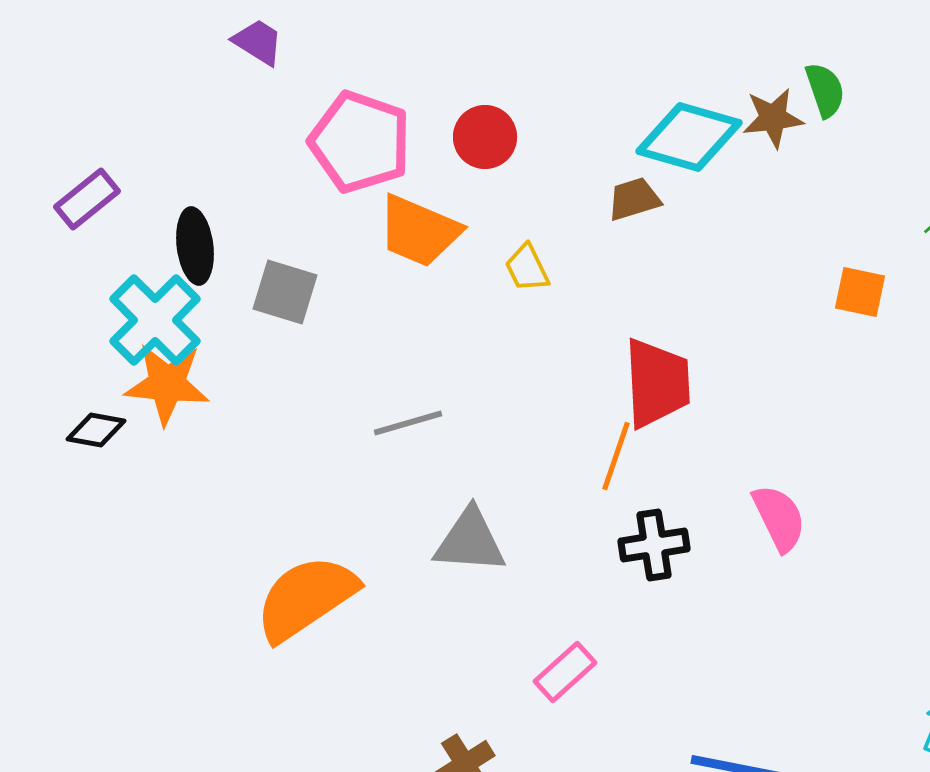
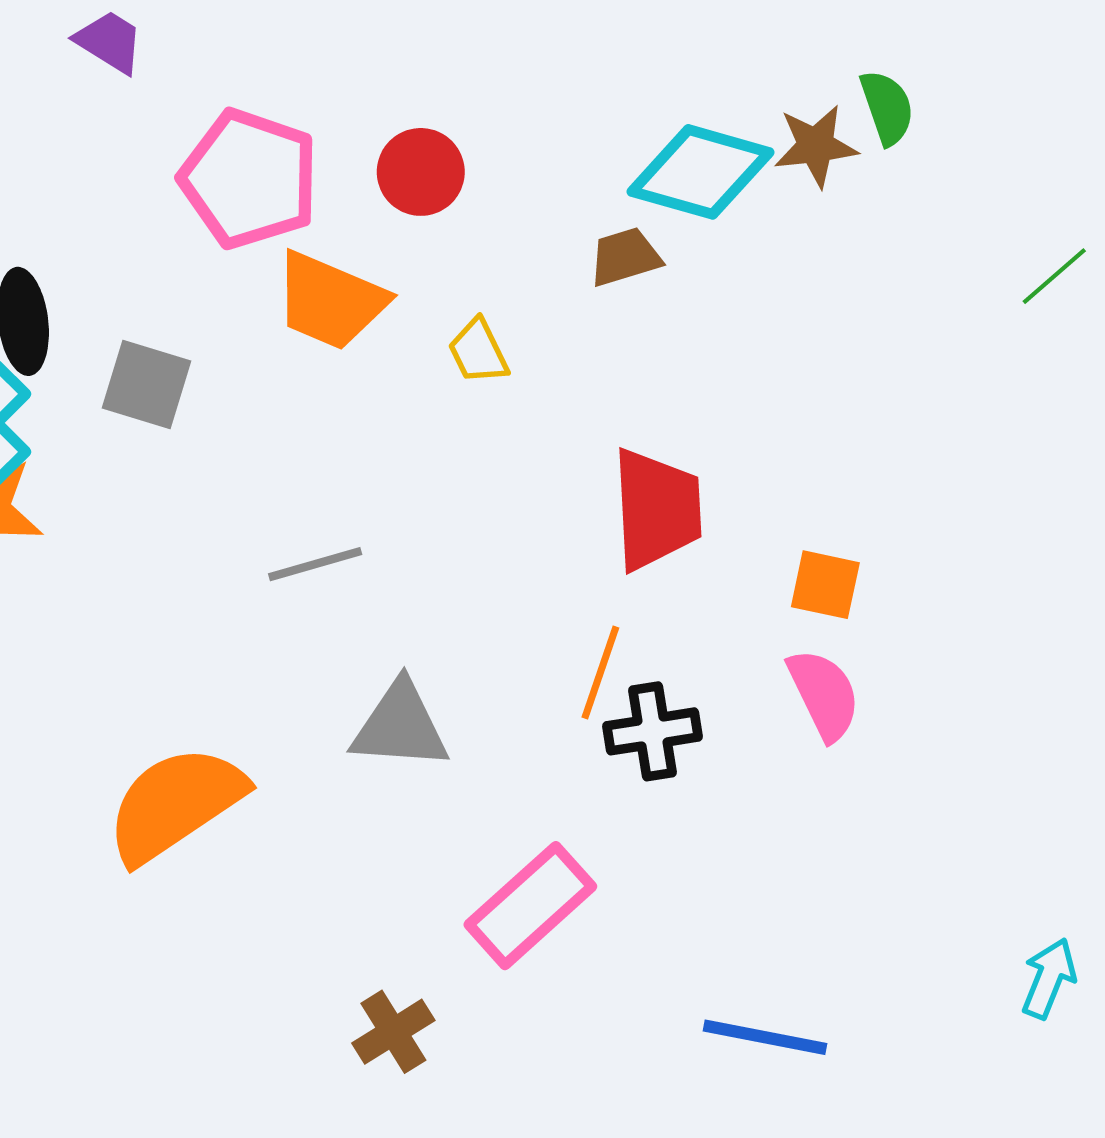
orange square: (860, 292) -> (825, 585), moved
orange line: (616, 456) -> (600, 672), moved
pink rectangle: (565, 672) -> (530, 906), size x1.5

